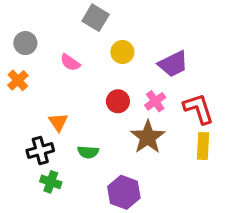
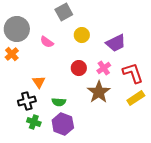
gray square: (96, 18) -> (64, 12), turned 30
gray circle: (25, 43) -> (17, 29), size x1.6
yellow rectangle: (203, 146) -> (136, 98), turned 54
purple hexagon: (124, 192) -> (63, 124), moved

